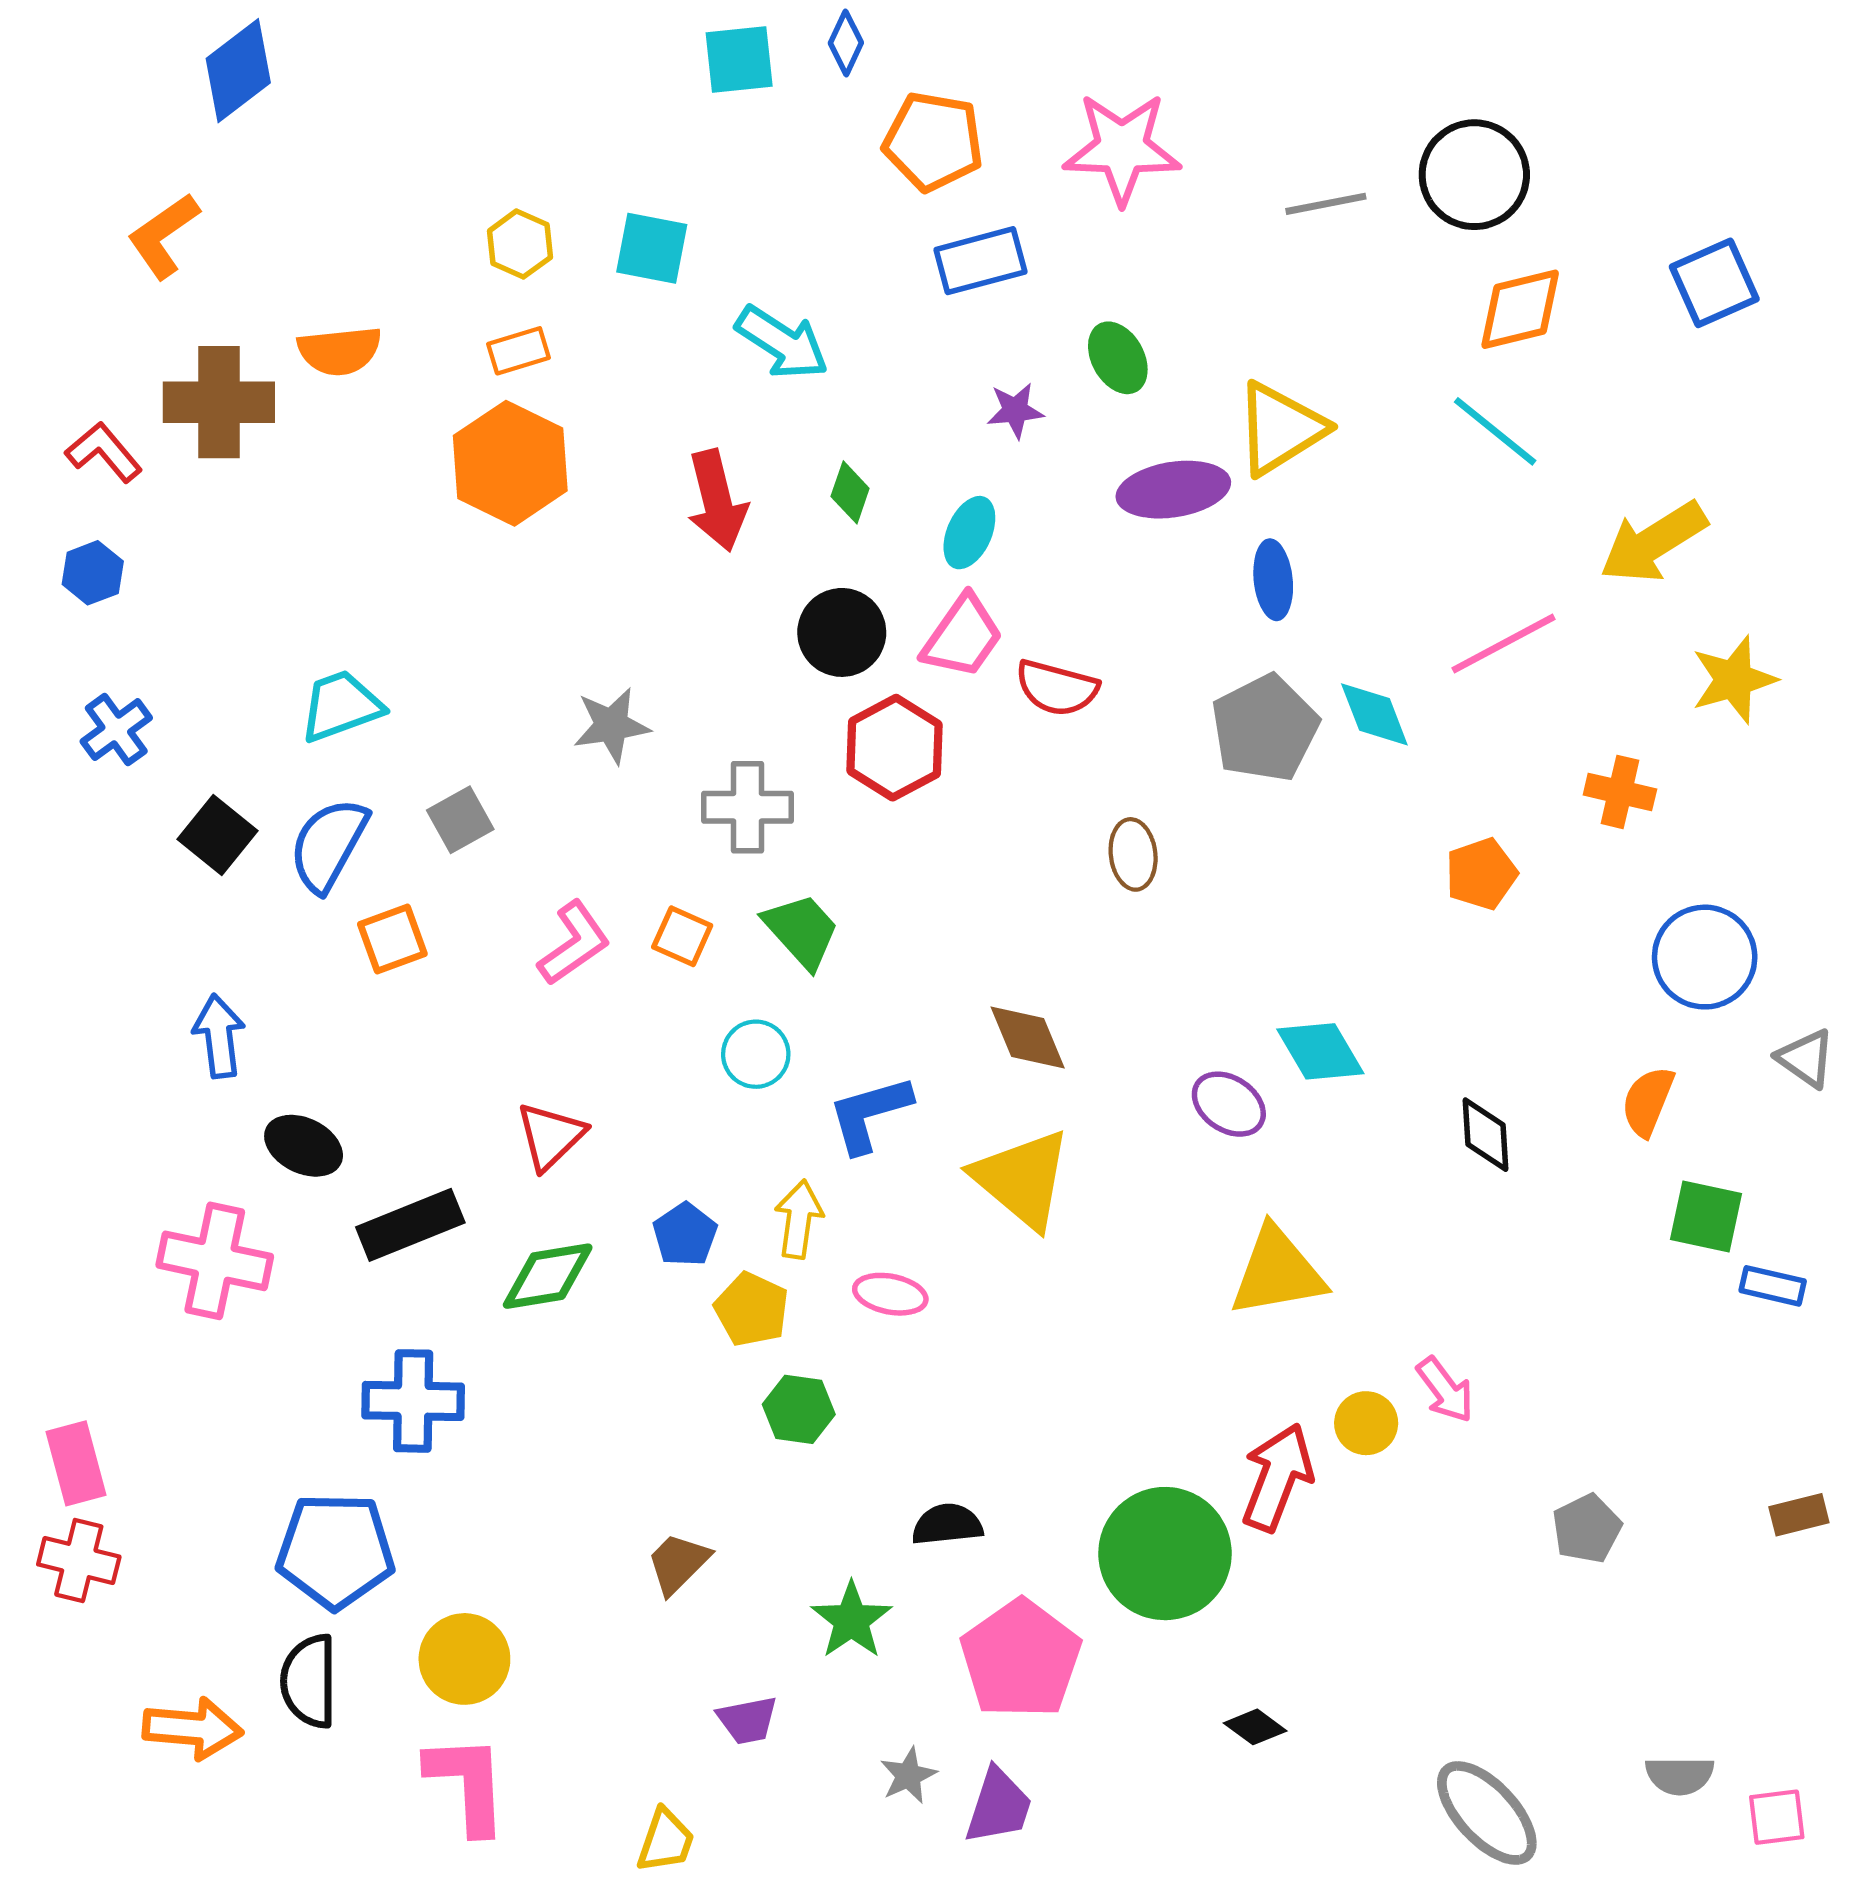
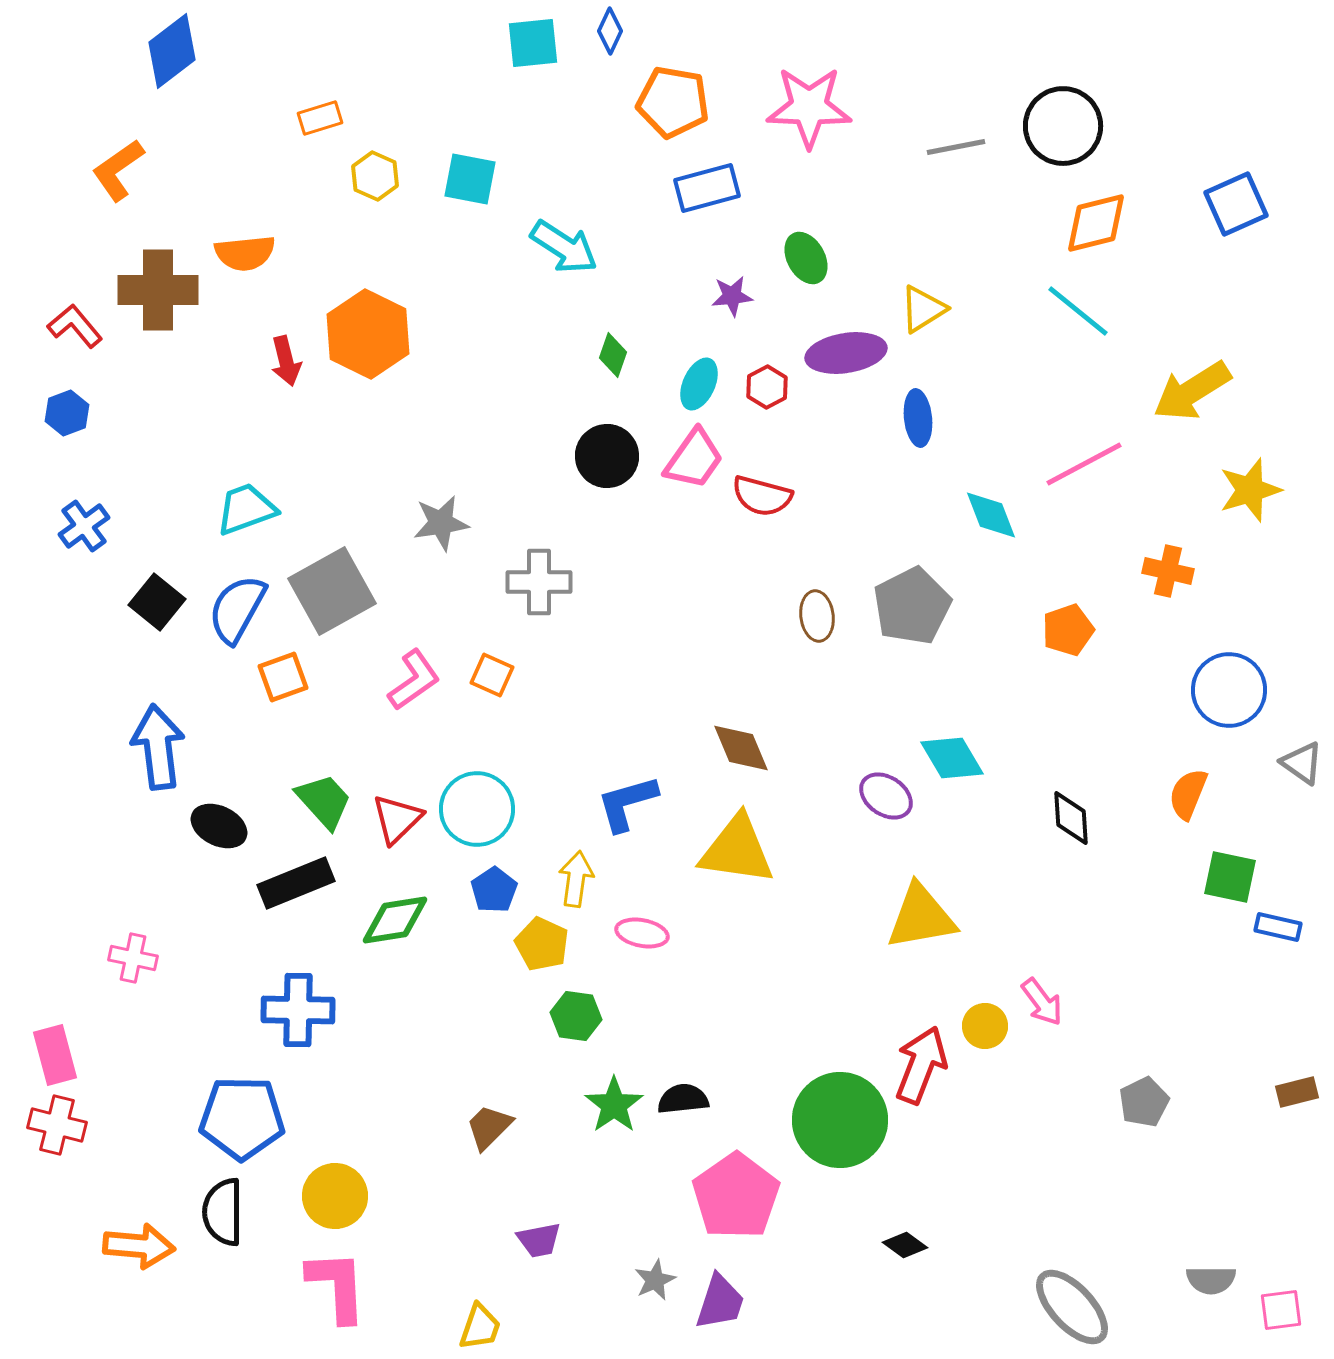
orange rectangle: (519, 351) -> (320, 118), moved
yellow triangle: (1280, 429) -> (923, 309), size x0.7
red arrow: (717, 501) -> (286, 361), moved, size x0.7
gray pentagon: (1265, 728) -> (912, 606), moved
red hexagon: (894, 748) -> (767, 387), moved, size x0.6
gray square: (460, 820) -> (332, 591), size x1.8
green trapezoid: (802, 931) -> (324, 801), moved
blue arrow: (219, 1036) -> (158, 747), size x1.4
cyan circle: (756, 1054) -> (477, 809), moved, size x1.5
yellow triangle: (1022, 1179) -> (737, 850), turned -32
pink cross: (215, 1261) -> (133, 958), moved, size x0.6
green star: (851, 1620) -> (614, 1105), moved

